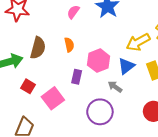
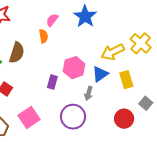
orange semicircle: (69, 45) -> (43, 36), moved
gray arrow: (115, 87) -> (89, 93), turned -112
pink square: (53, 98) -> (29, 117), moved

